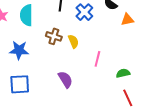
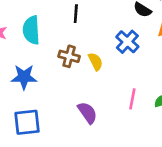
blue cross: (84, 12) -> (127, 42), moved
pink line: (97, 59) -> (132, 99), moved

